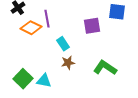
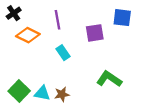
purple line: (47, 19) -> (58, 20), moved
brown star: (68, 63) -> (62, 94), moved

